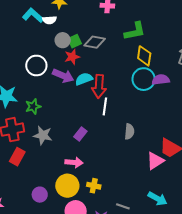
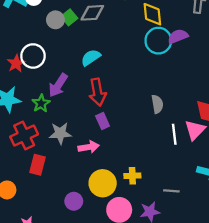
red star: (72, 57) -> (16, 63), moved
purple arrow: (63, 76) -> (58, 85), moved, turned 115
red arrow: (99, 86) -> (97, 92), moved
white line: (105, 106) -> (174, 134), moved
purple rectangle: (80, 134) -> (103, 121), turned -48
pink arrow: (74, 162) -> (89, 147), moved

